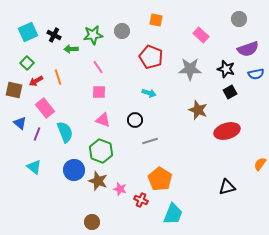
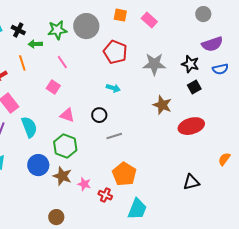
gray circle: (122, 31) -> (86, 26), size x1.6
pink rectangle: (201, 35) -> (149, 20), moved
orange line: (58, 77) -> (22, 63), moved
pink square: (99, 92) -> (53, 87), moved, turned 32

